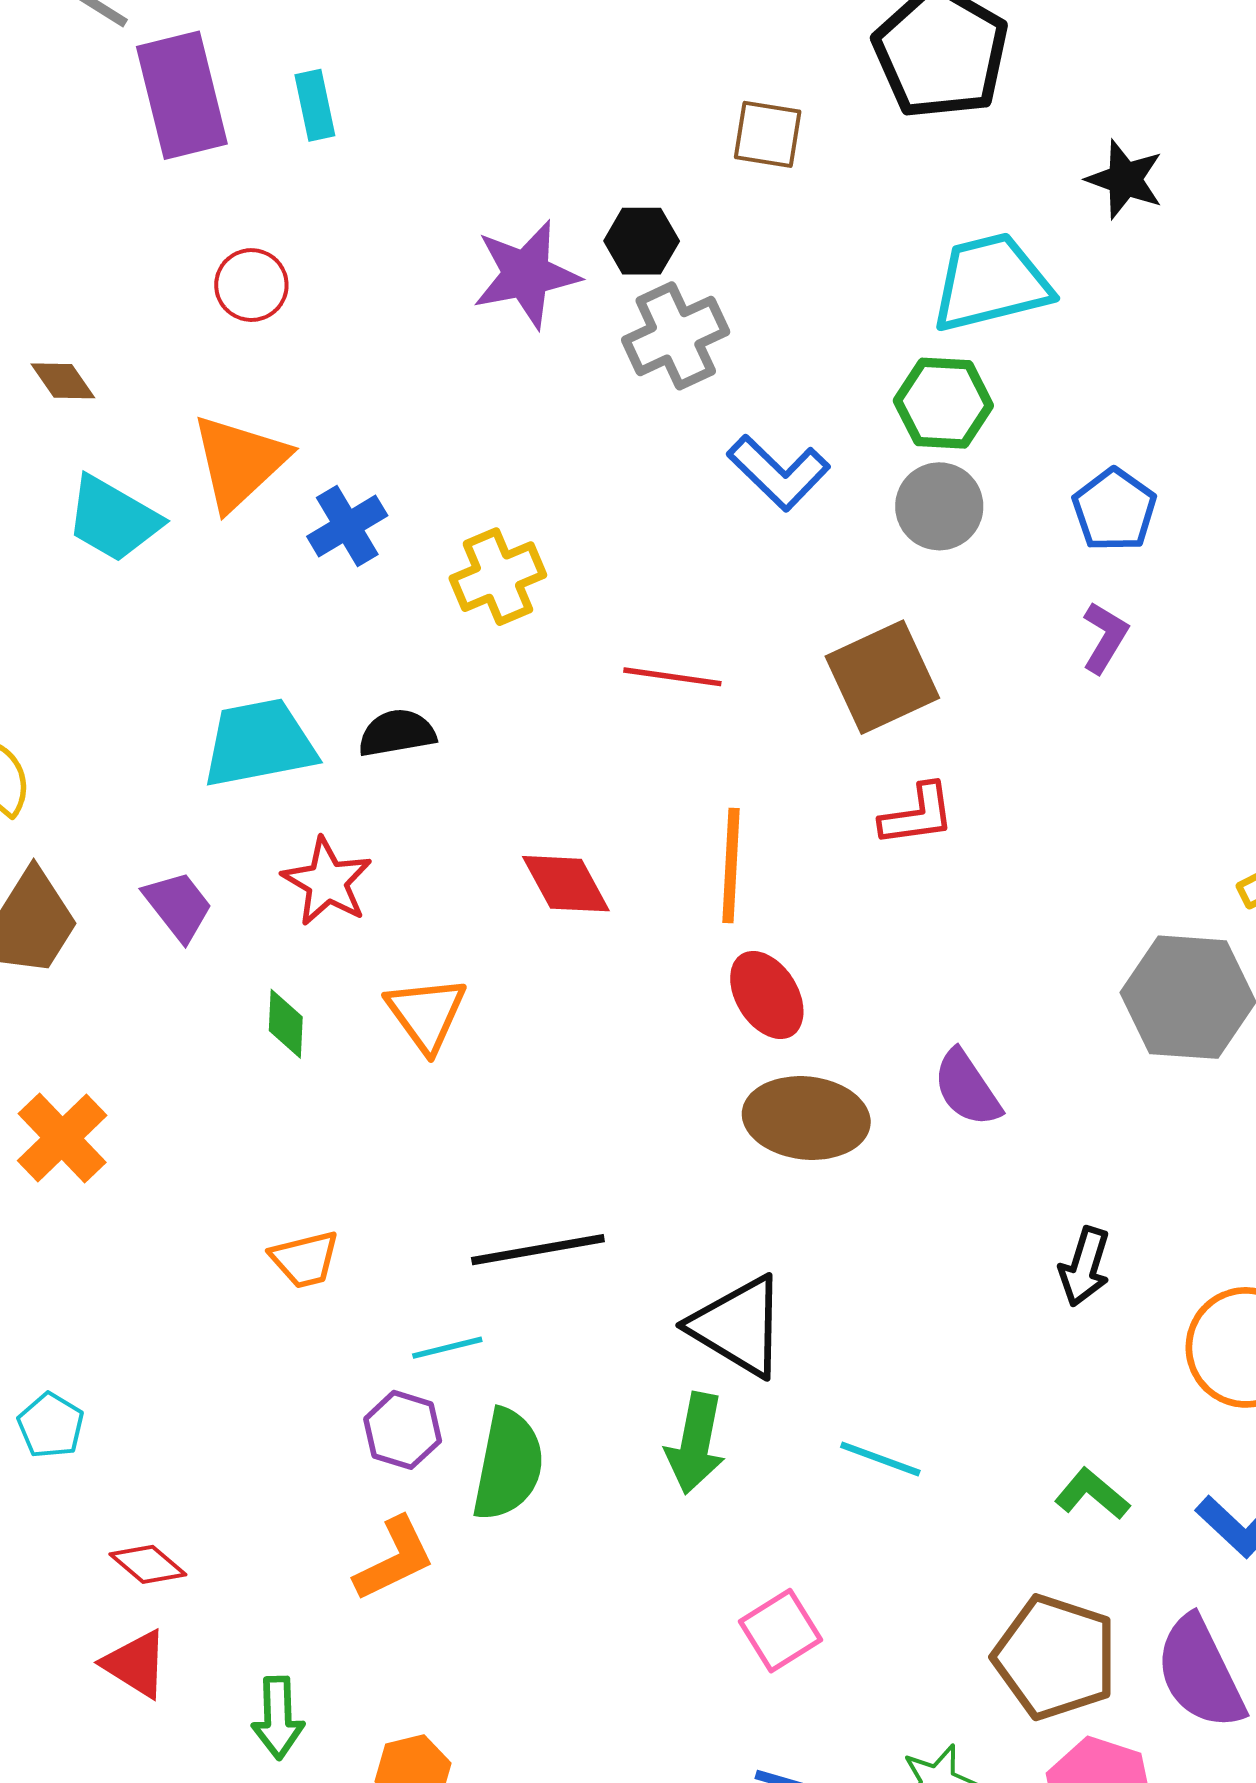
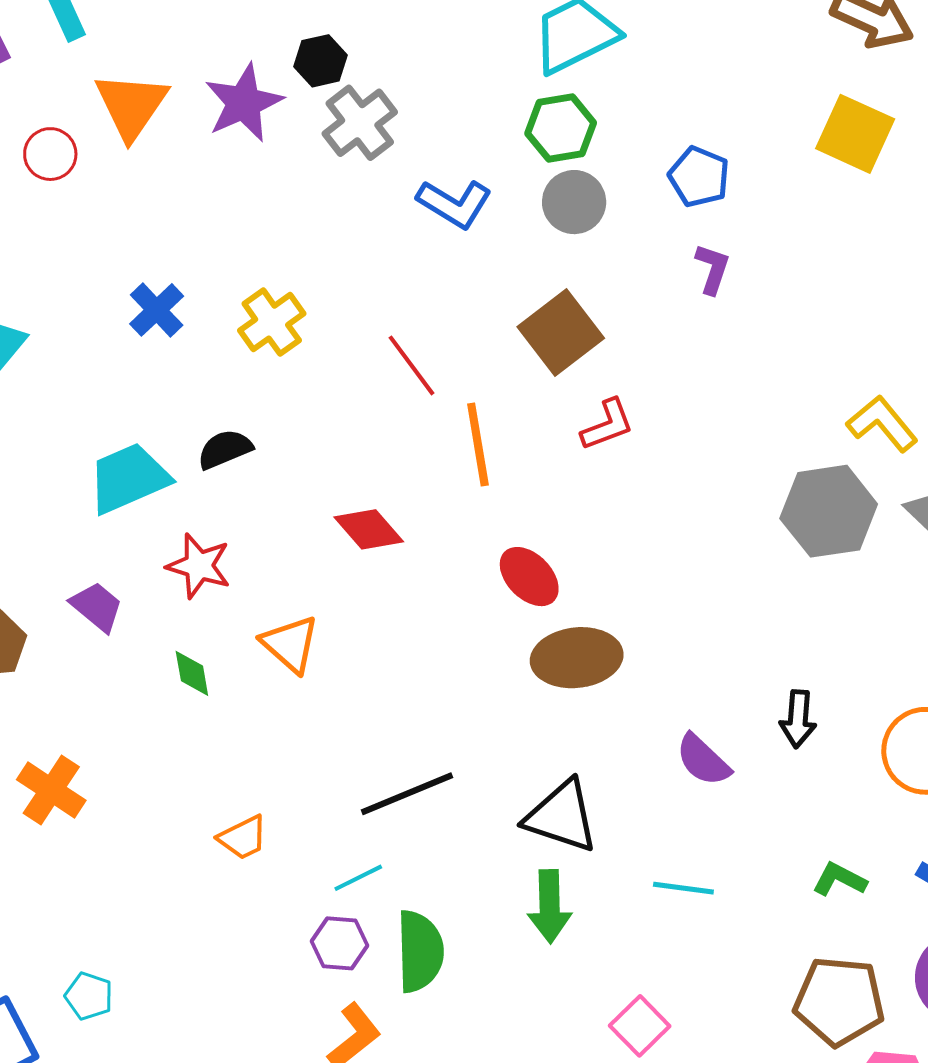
orange triangle: (239, 462) -> (131, 106), moved
red line: (672, 677) -> (412, 365), turned 58
orange line: (731, 865) -> (478, 444), moved
purple semicircle: (967, 1088) -> (703, 760), moved

